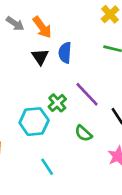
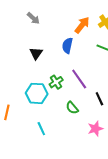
orange arrow: (42, 27) -> (82, 25), moved, turned -114
black triangle: (40, 57) -> (36, 53), moved

